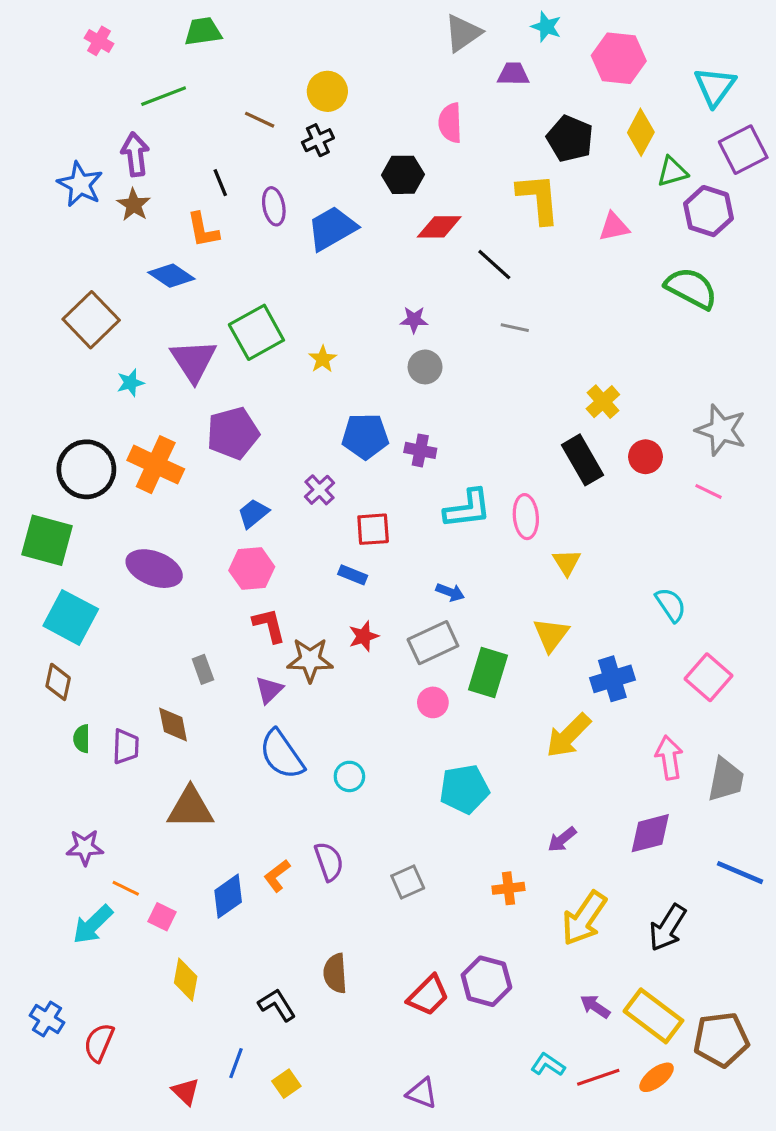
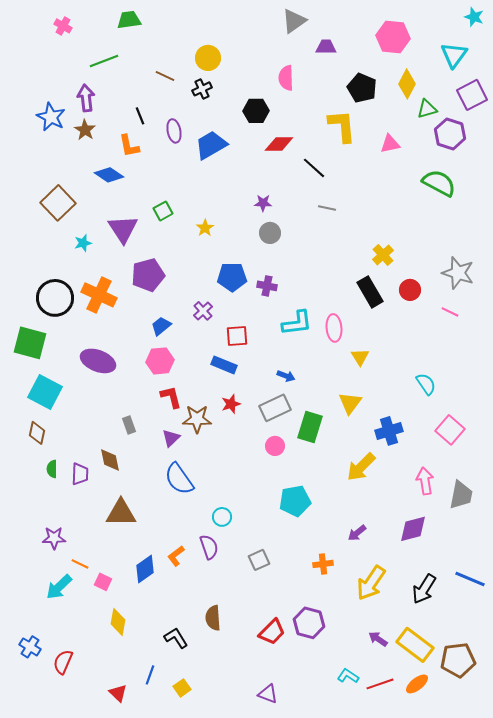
cyan star: (546, 27) -> (474, 17), moved
green square: (256, 332) -> (163, 211), size x0.6
blue rectangle: (353, 575) -> (224, 365), size x1.4
cyan circle: (349, 776) -> (222, 517), moved
blue line: (740, 873) -> (470, 579), moved

